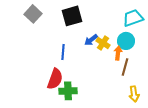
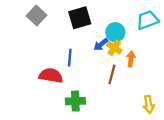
cyan circle: (126, 41) -> (115, 32), moved
brown line: (125, 67) -> (112, 74), moved
red semicircle: (55, 79) -> (51, 76), moved, turned -100

